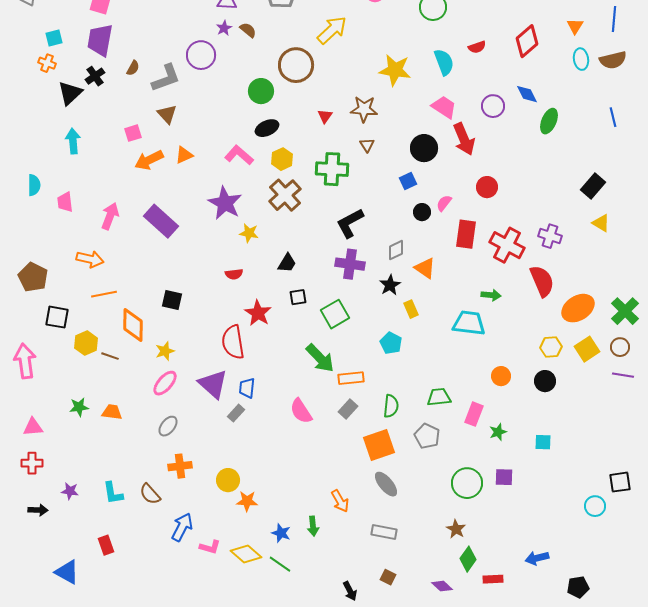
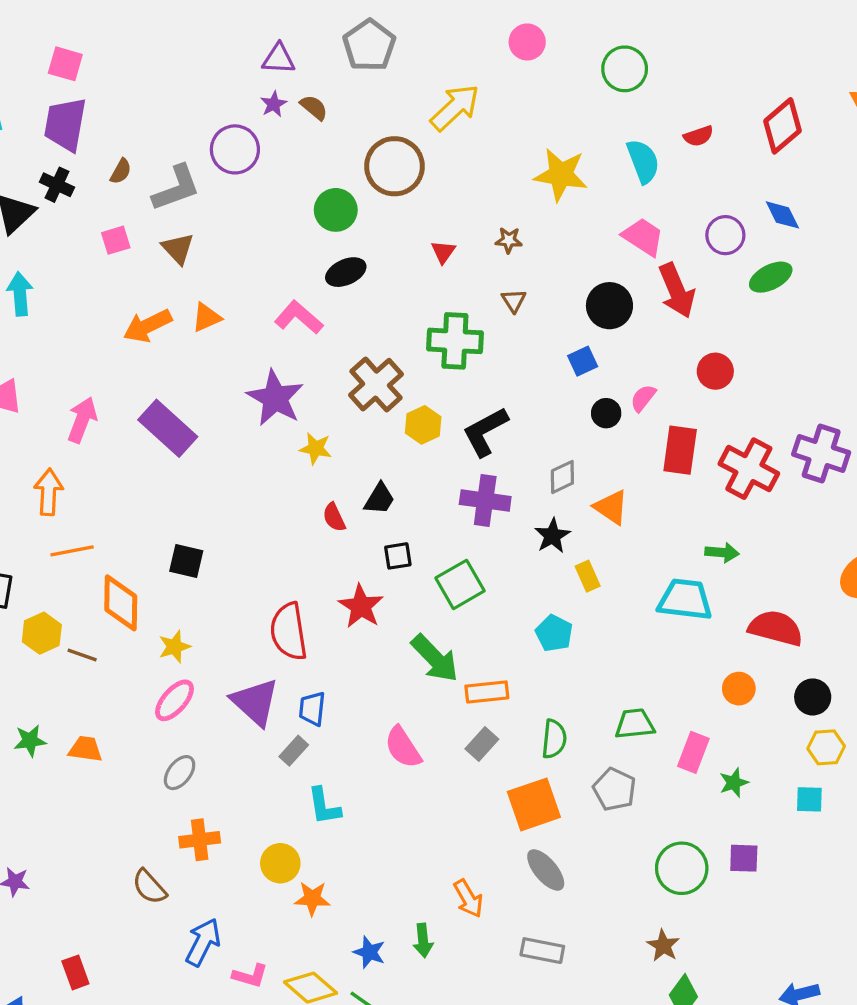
black cross: (95, 76) -> (57, 185), turned -30
brown star: (364, 109) -> (509, 240), size x0.6
green ellipse: (549, 121) -> (771, 277), moved, turned 40
pink square: (133, 133) -> (116, 240), moved
yellow hexagon: (282, 159) -> (423, 425), moved
purple cross: (550, 236) -> (821, 453), size x1.4
orange arrow: (90, 259) -> (49, 492), turned -100
red semicircle: (234, 274) -> (334, 517), moved, turned 72
red semicircle: (542, 281) -> (776, 628), moved, turned -52
red star: (258, 313) -> (361, 606), moved
yellow hexagon: (551, 347) -> (826, 747), moved
cyan L-shape: (113, 493) -> (324, 806), moved

